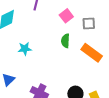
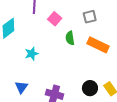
pink square: (66, 16) -> (55, 19), moved

